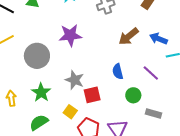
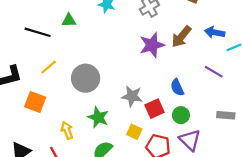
purple star: (70, 35) -> (152, 45), moved
blue semicircle: (118, 72) -> (177, 87), moved
green circle: (133, 95) -> (181, 115), moved

